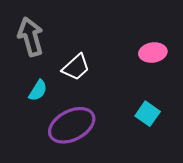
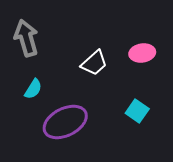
white trapezoid: (76, 67) -> (94, 63), moved

